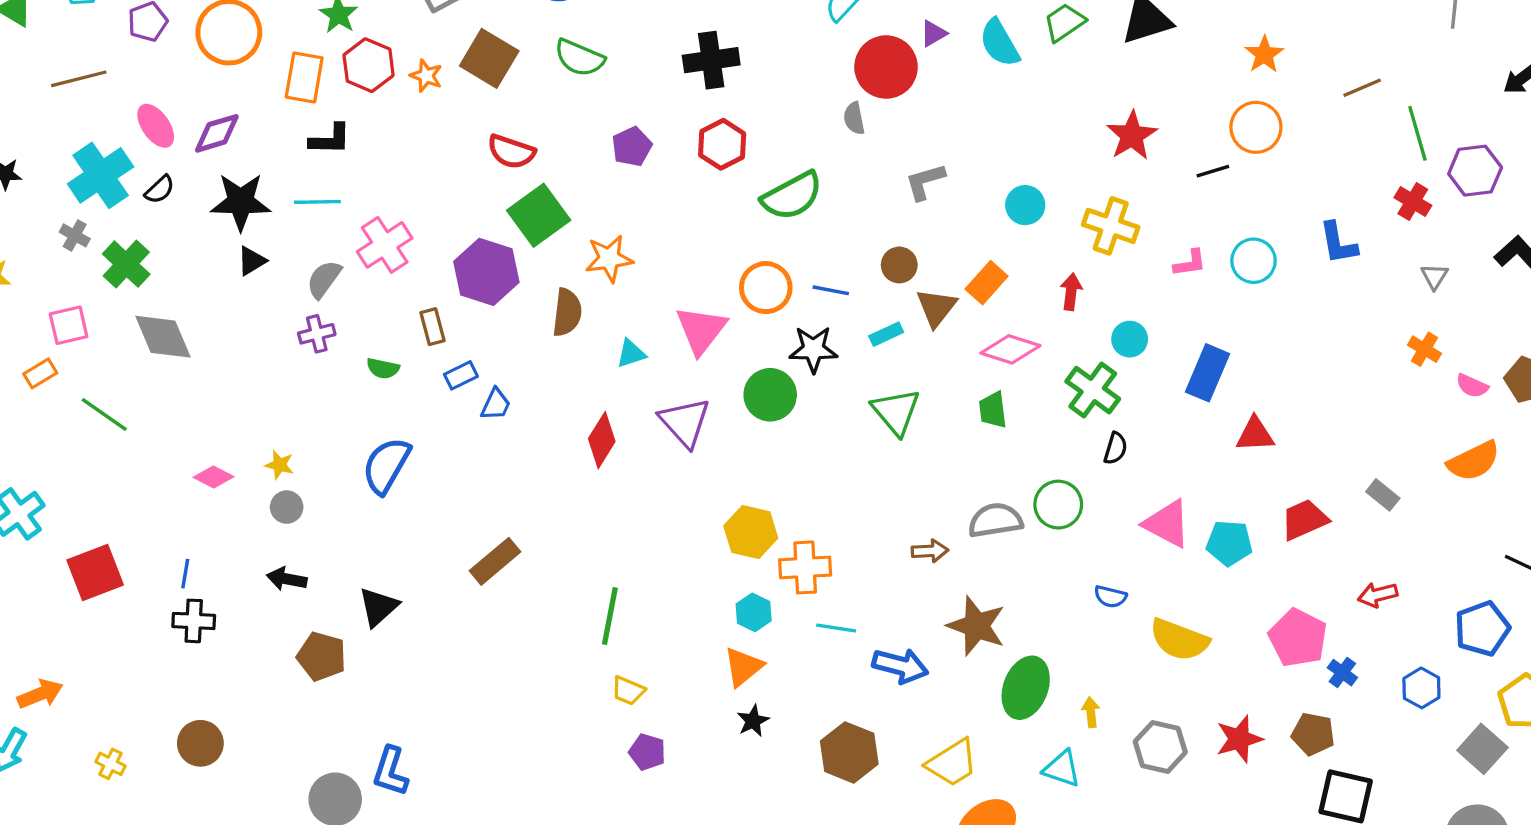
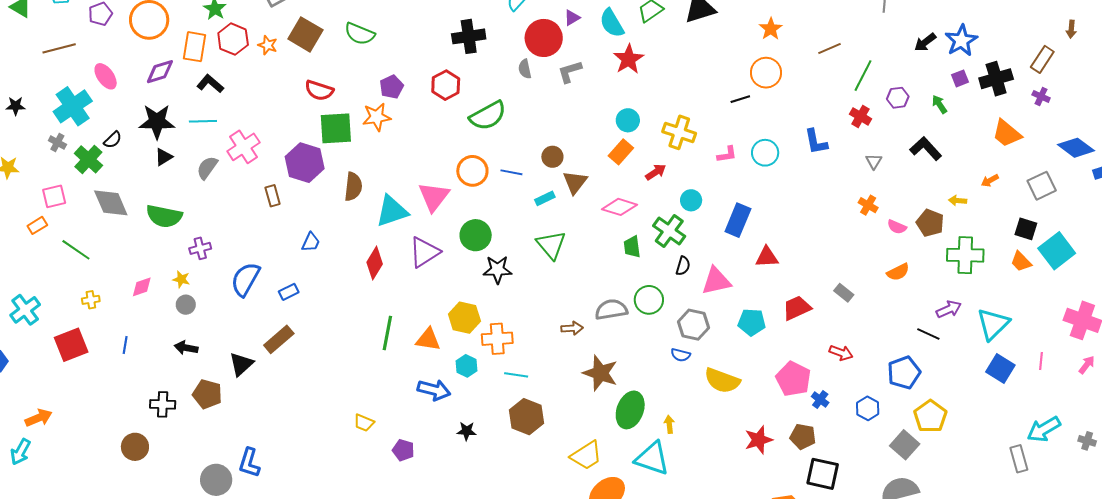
black cross: (711, 60) -> (469, 36), moved
purple diamond: (217, 133) -> (160, 72), moved
green line: (1417, 133) -> (863, 76), turned 44
red star: (1132, 136) -> (629, 59), moved
black L-shape: (330, 139) -> (210, 84), turned -140
purple hexagon: (1475, 171) -> (898, 98), size x0.7
gray L-shape: (925, 182) -> (570, 72), moved
black semicircle: (160, 189) -> (113, 140), moved
green square: (539, 215) -> (336, 128), turned 33
orange star: (609, 259) -> (377, 117), moved
orange rectangle: (987, 283) -> (621, 152), moved
red arrow: (1071, 292) -> (656, 172), turned 50
purple cross: (317, 334) -> (200, 248), moved
black star: (813, 349) -> (497, 270), moved
cyan triangle: (631, 354) -> (392, 211), size x1.8
green semicircle: (383, 368) -> (164, 216), moved, size x1.8
blue rectangle: (461, 375) -> (289, 292), moved
green trapezoid: (993, 410) -> (632, 247), moved
purple triangle: (685, 422) -> (424, 252), turned 40
orange semicircle: (1474, 461) -> (898, 272), size x0.7
pink diamond: (214, 477) -> (142, 287), turned -45
pink triangle: (1167, 524) -> (716, 281), moved, turned -40
brown rectangle: (495, 561) -> (279, 339), moved
red arrow: (1378, 595) -> (841, 353), turned -145
green line: (610, 616) -> (387, 333), moved
black cross: (194, 621) -> (163, 404), moved
blue arrow: (900, 666) -> (434, 390), moved
orange triangle: (743, 667) -> (428, 339), moved, turned 48
yellow trapezoid: (628, 691) -> (364, 423), moved
black star: (753, 721) -> (467, 431), turned 30
gray hexagon: (1160, 747) -> (693, 325), moved
brown hexagon: (849, 752) -> (527, 417), moved
yellow cross: (110, 764) -> (91, 300), moved, turned -36
cyan triangle: (1062, 769) -> (652, 458), size x1.5

